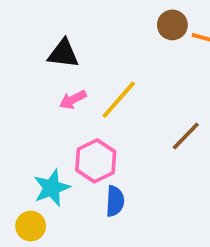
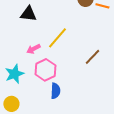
pink arrow: (73, 100) -> (33, 49), moved
cyan star: (52, 188) -> (14, 74), moved

